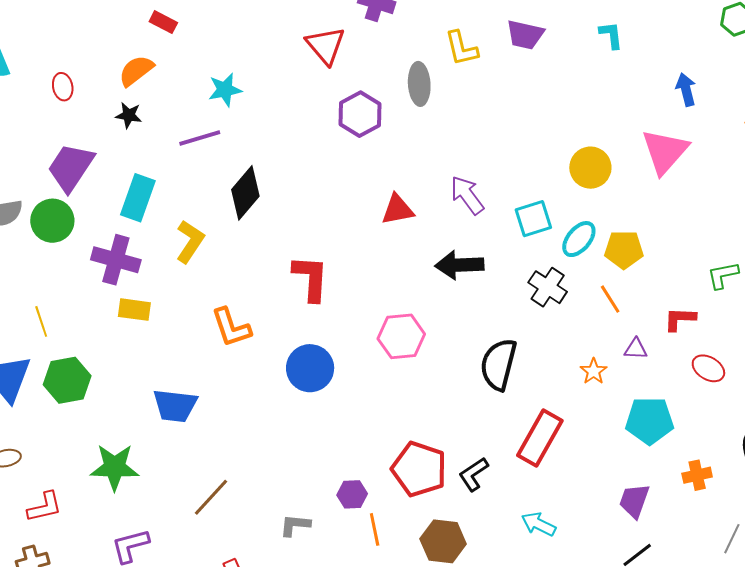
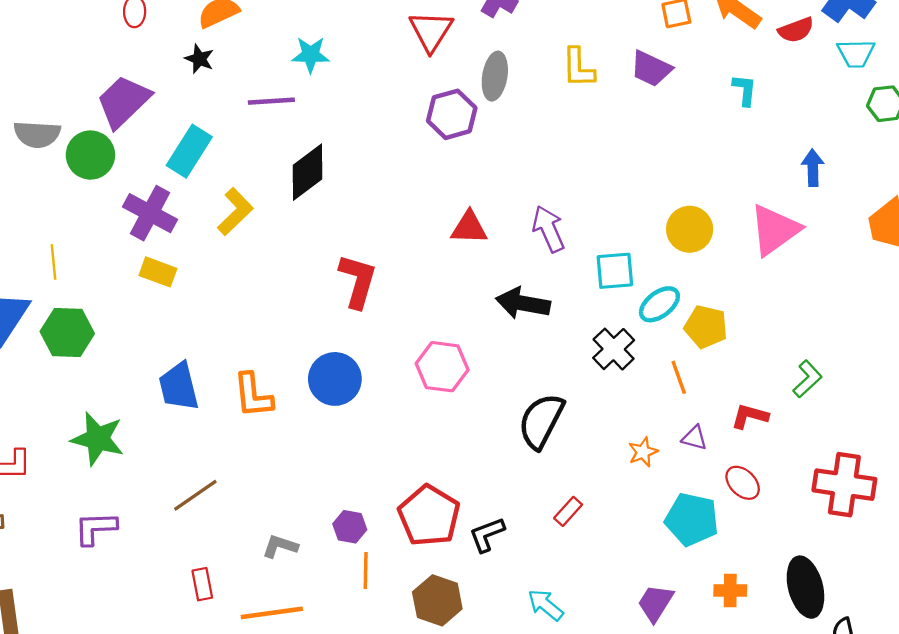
gray ellipse: (419, 84) -> (495, 76), moved
green L-shape: (723, 275) -> (807, 379), turned 136
orange L-shape: (231, 327) -> (253, 395), moved
red ellipse: (708, 368) -> (743, 483), moved
blue trapezoid: (175, 406) -> (179, 387), turned 57
red rectangle: (540, 438) -> (568, 511), size x0.5

